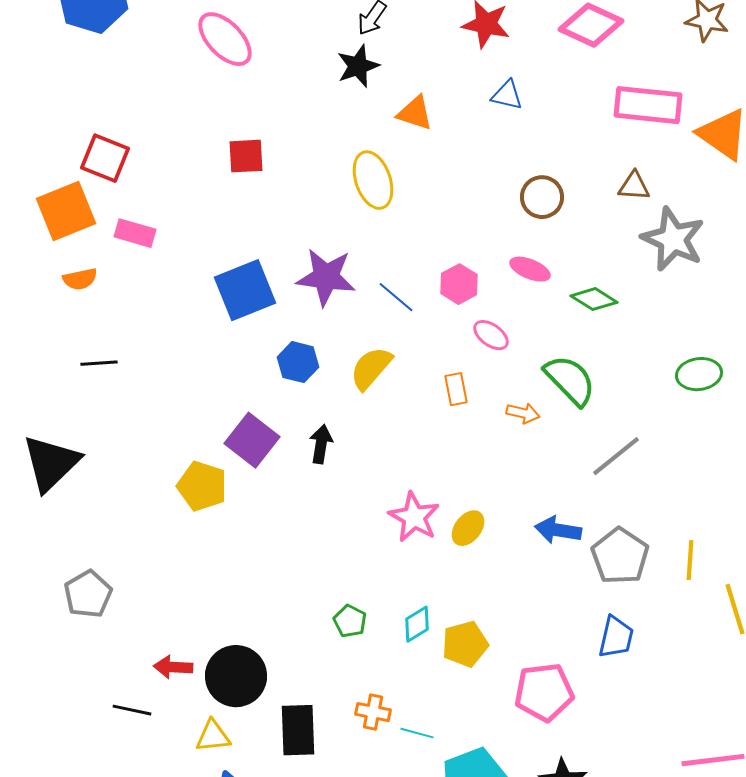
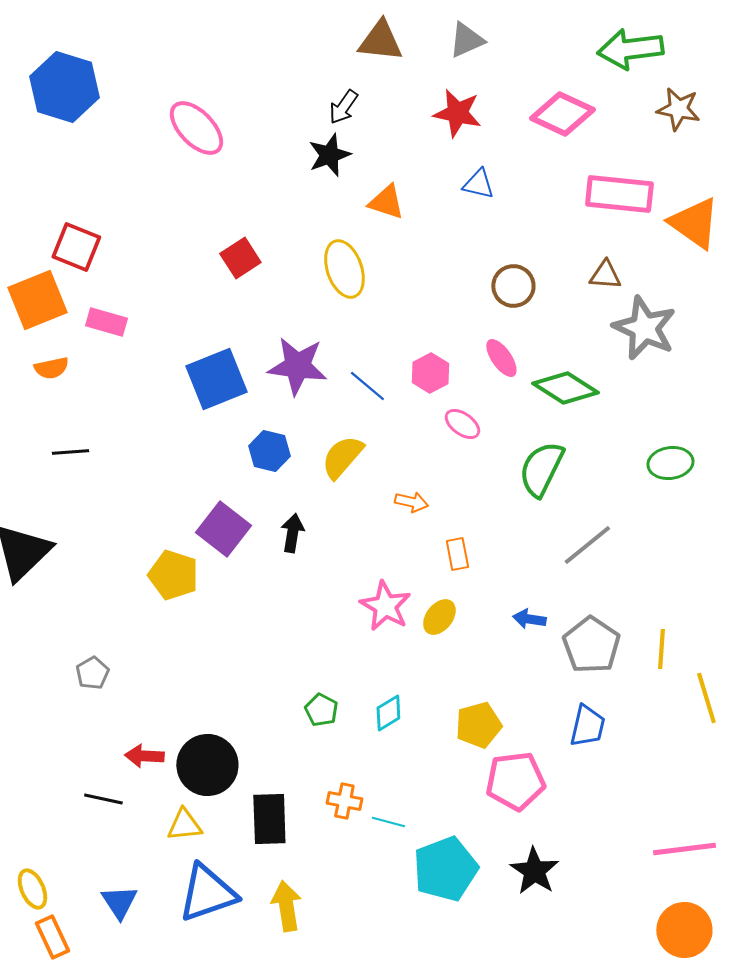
red square: (246, 156) -> (240, 258), moved, turned -30
pink ellipse: (530, 269) -> (501, 358), turned 33
green diamond: (594, 299) -> (565, 388), size x1.4
green semicircle: (570, 380) -> (541, 469), turned -110
orange rectangle: (456, 389) -> (457, 554), moved
orange arrow: (523, 413) -> (411, 502), moved
blue arrow: (558, 530) -> (529, 619), size x0.7
gray pentagon: (88, 594) -> (92, 673), moved, size x0.7
yellow pentagon: (465, 644) -> (478, 725), moved

